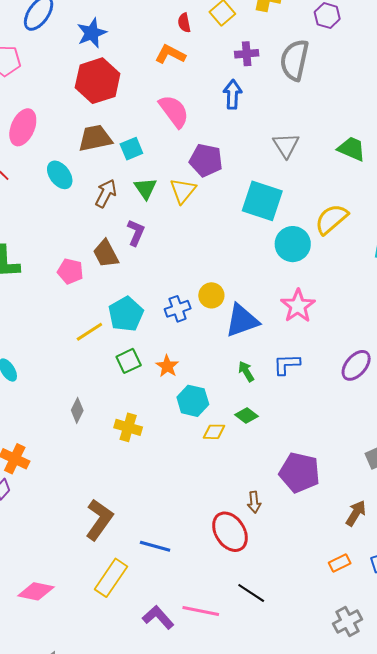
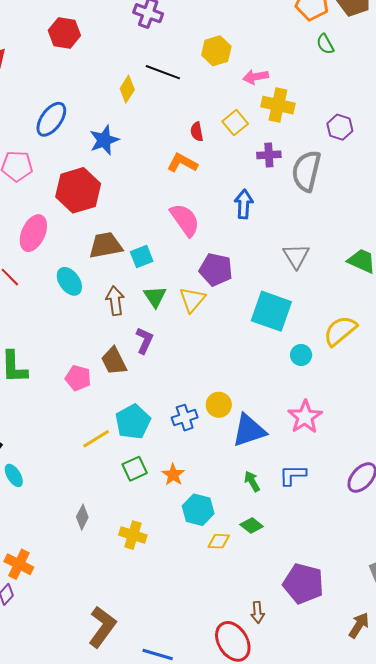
purple cross: (247, 54) -> (269, 155), moved
red hexagon: (98, 81) -> (78, 190), moved
brown arrow: (106, 193) -> (115, 301), turned -36
cyan circle: (293, 244) -> (301, 355), size x0.6

